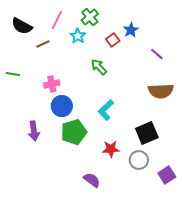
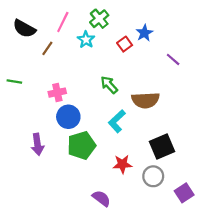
brown line: (43, 44) -> (47, 48), turned -32
green arrow: (99, 67) -> (109, 85), moved
brown semicircle: (161, 91) -> (145, 100), moved

